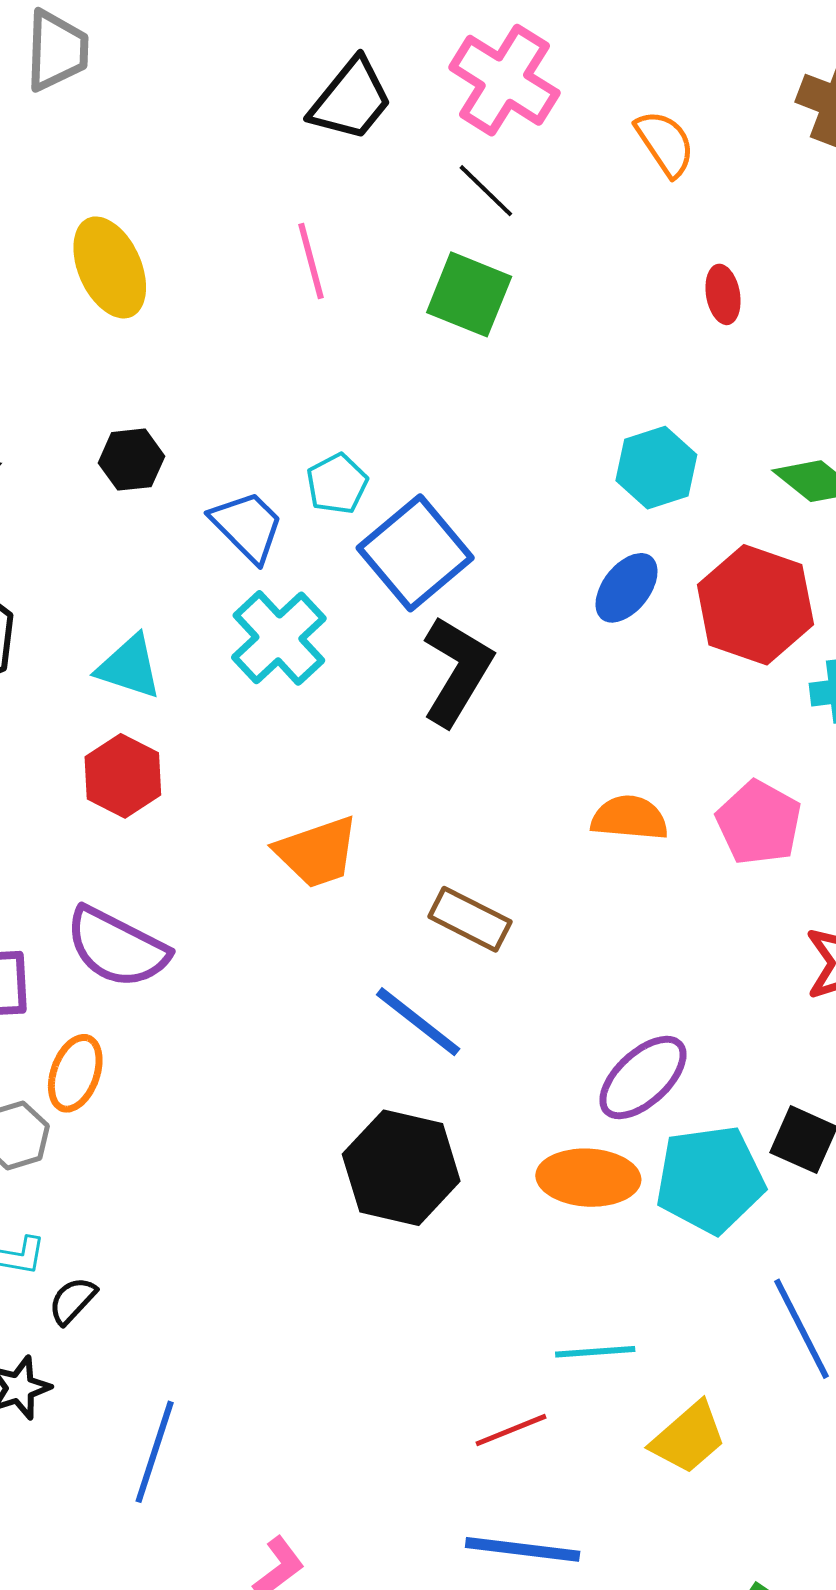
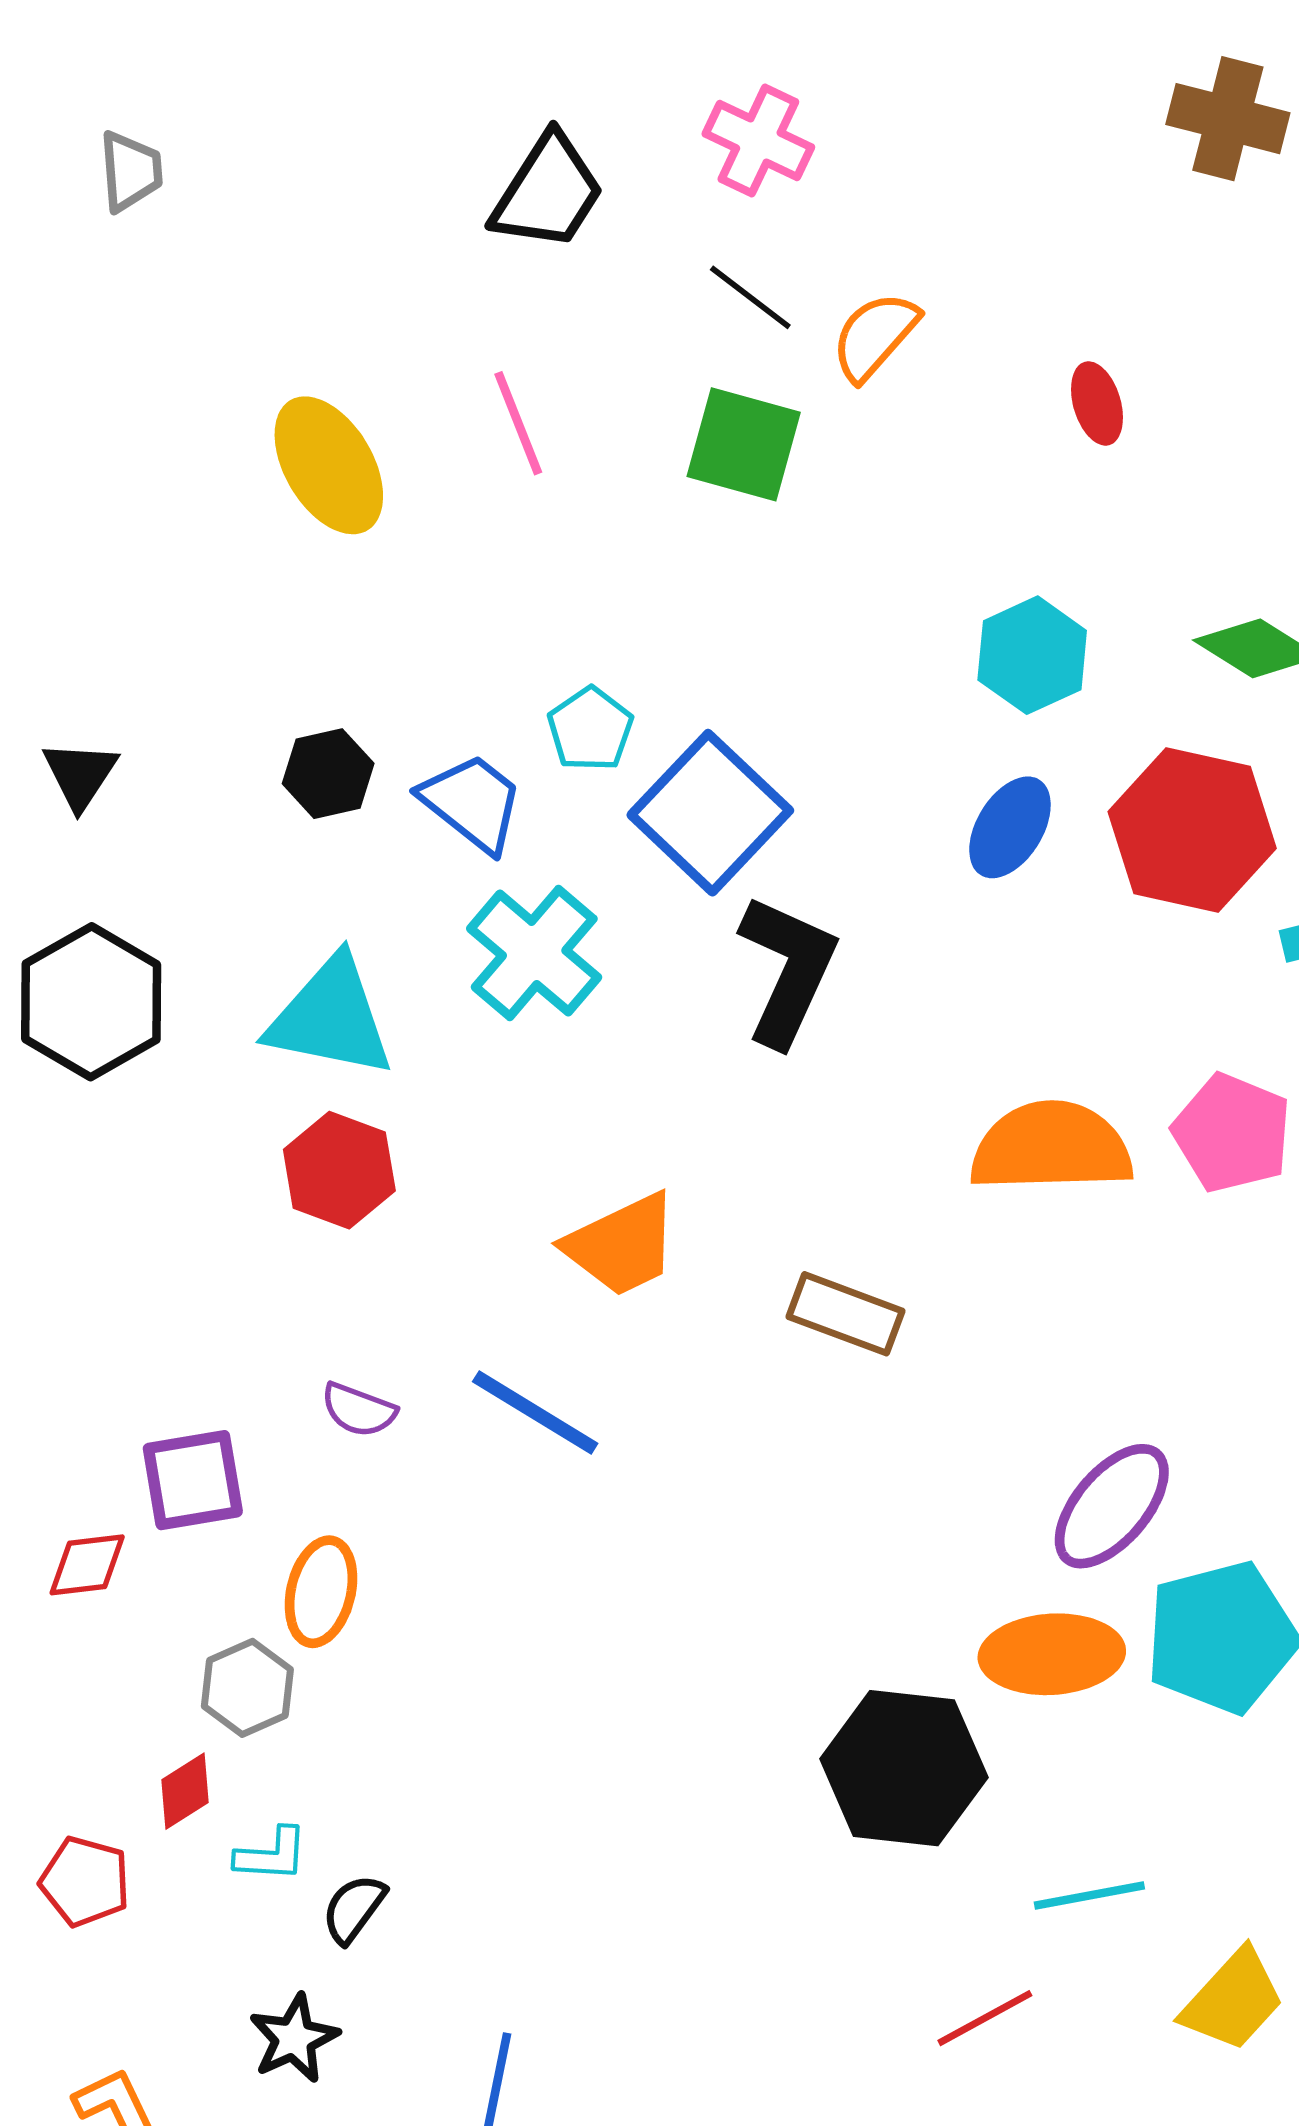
gray trapezoid: (57, 50) -> (131, 171), size x0.7
pink cross: (504, 80) -> (758, 141), size x0.7
orange semicircle: (665, 143) -> (875, 336), moved, turned -98
yellow ellipse: (110, 267) -> (329, 465), moved
black hexagon: (131, 460) -> (328, 774), moved
cyan triangle: (129, 667) -> (331, 1017), size x1.4
orange semicircle: (629, 818) -> (1051, 1147), size x1.5
purple semicircle: (117, 947) -> (359, 1410), size x0.5
blue line: (418, 1022) -> (535, 1412), moved
black hexagon: (401, 1168) -> (904, 1768), moved

